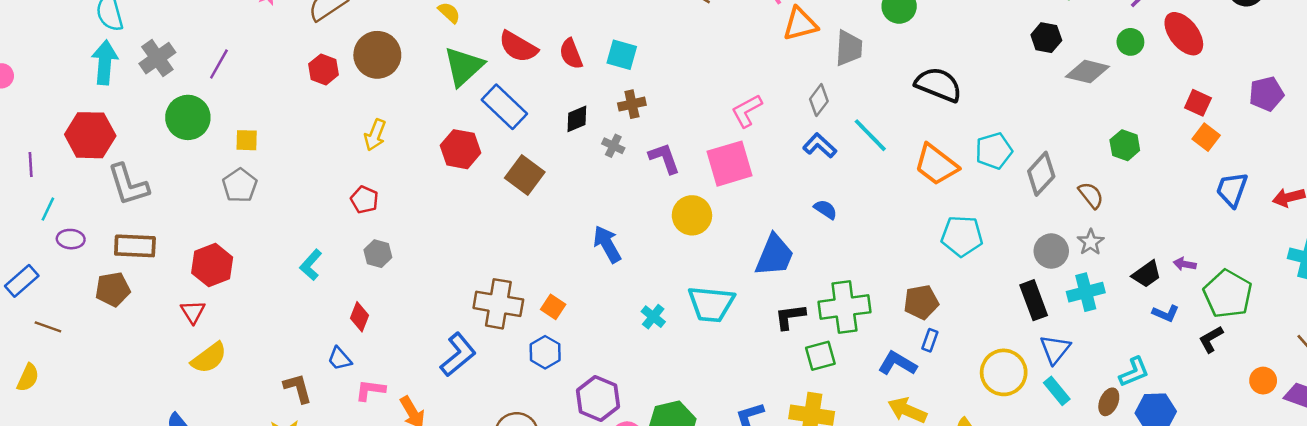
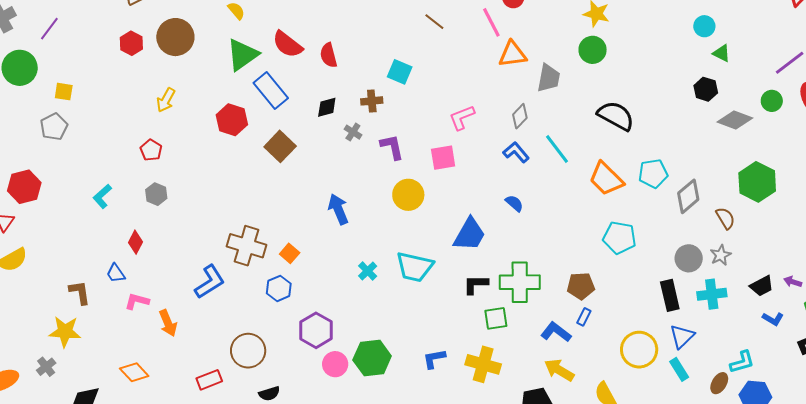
cyan square: (622, 55) -> (400, 72), moved
green hexagon: (1125, 145) -> (757, 182), size x1.6
pink square: (730, 164) -> (443, 158), size x0.7

